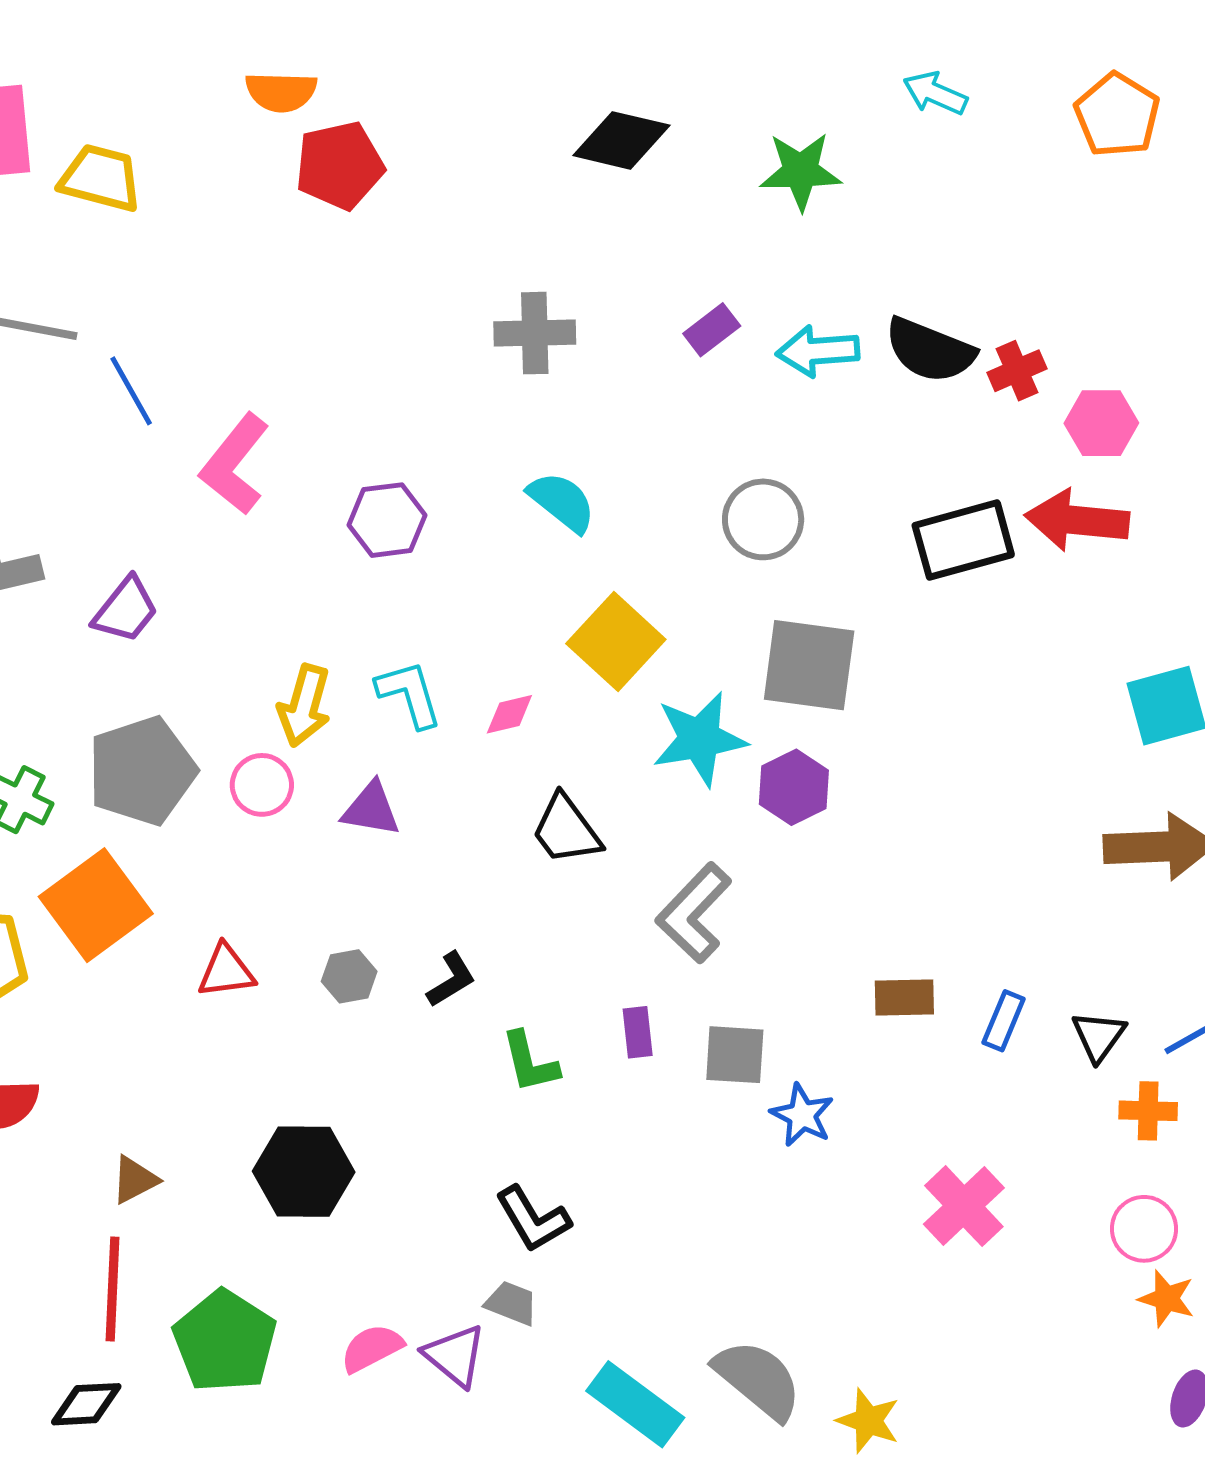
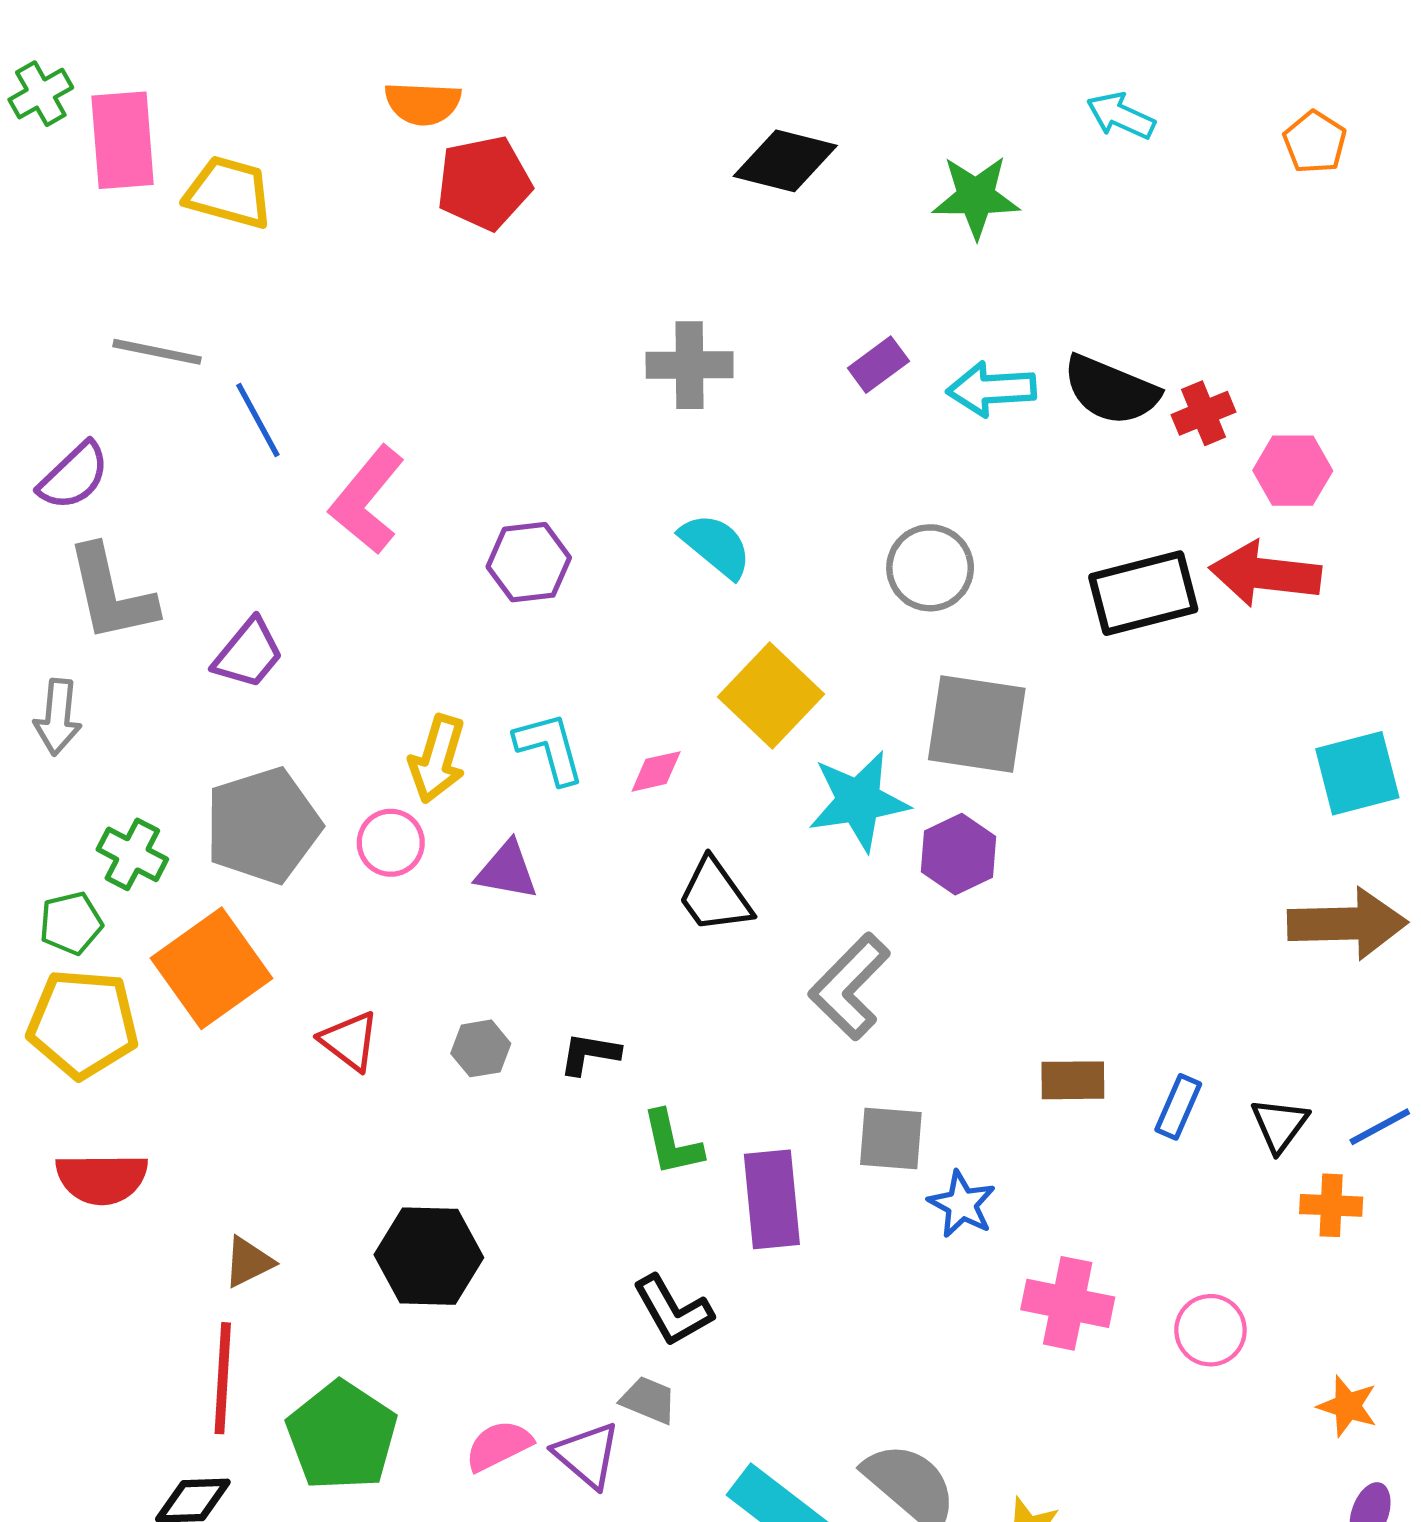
orange pentagon: (1117, 115) -> (1315, 142), size x0.7
red triangle: (226, 971) -> (350, 1041), turned 44
black L-shape: (451, 980) -> (590, 1054), turned -140
purple rectangle: (638, 1032) -> (772, 1199), moved, size x1.8
pink cross: (964, 1206) -> (1068, 1303), moved, turned -36
pink circle: (1144, 1229) -> (1210, 1330), moved

